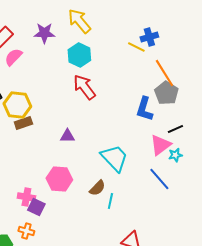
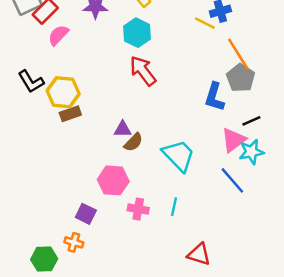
cyan star: (175, 155) -> (251, 152), size x1.5
brown semicircle: (97, 188) -> (133, 142), moved
pink cross: (26, 197) -> (138, 209), moved

